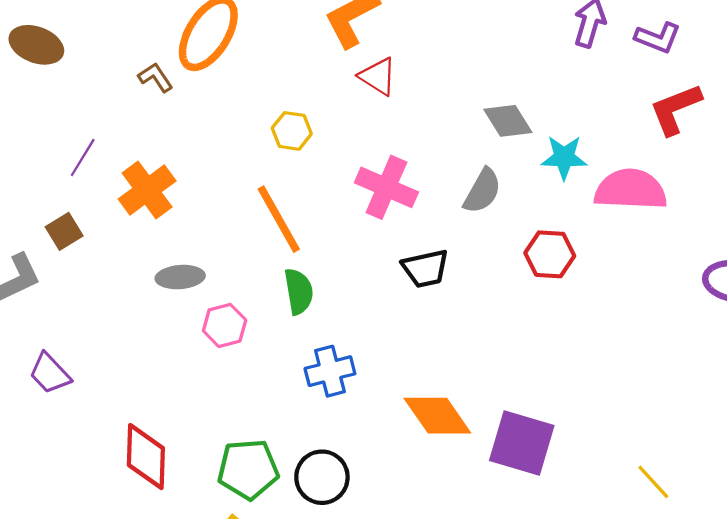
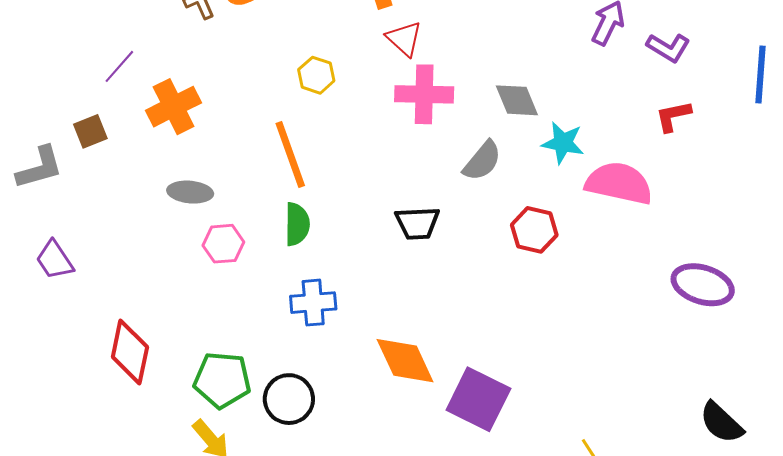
red L-shape: (675, 109) -> (673, 116), size x0.7
pink cross: (386, 187) -> (424, 94), moved, turned -32

